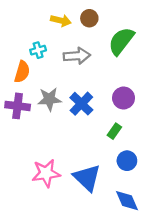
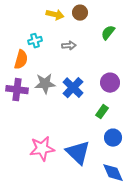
green semicircle: (121, 41) -> (108, 33), size x0.6
gray arrow: (77, 56) -> (69, 46), size x0.6

